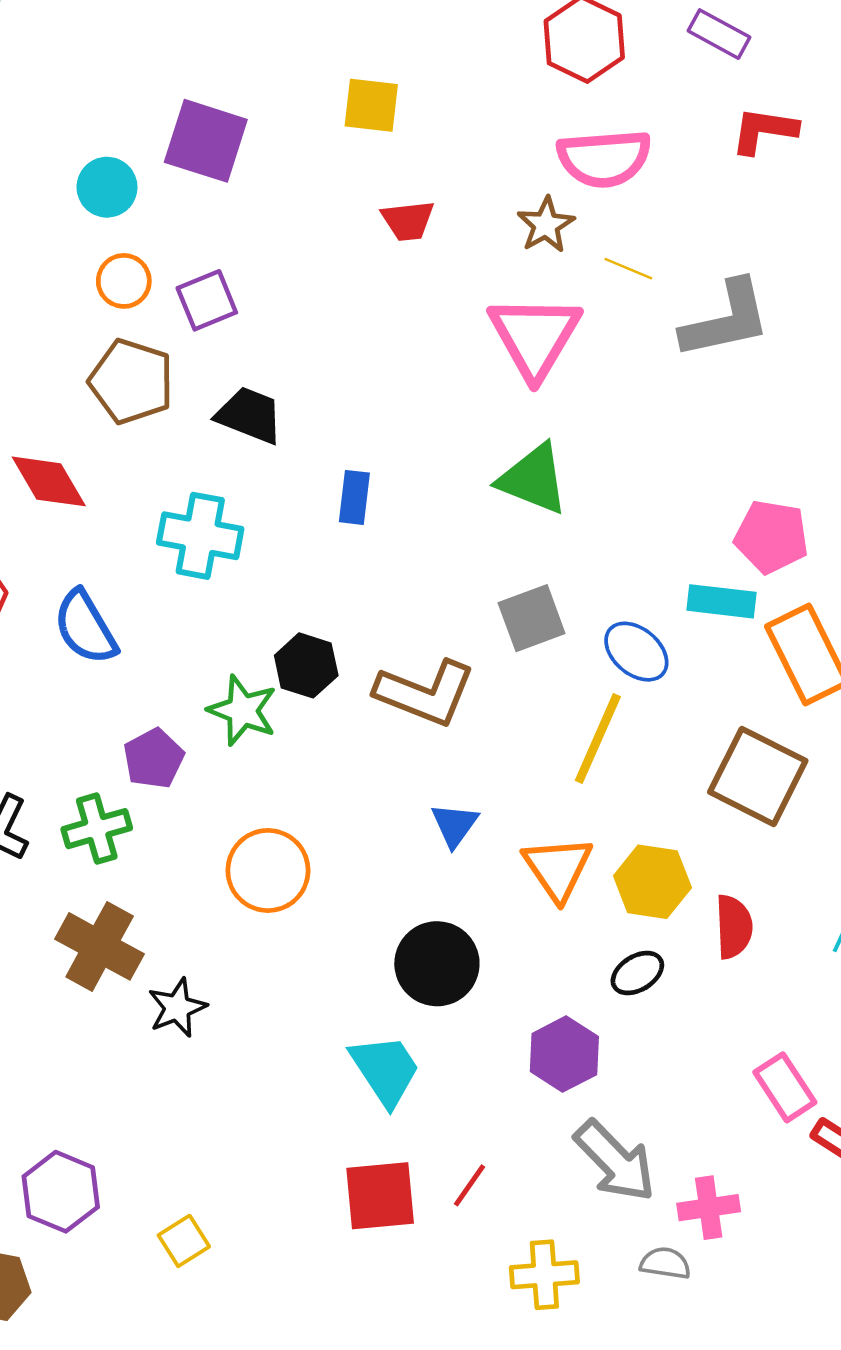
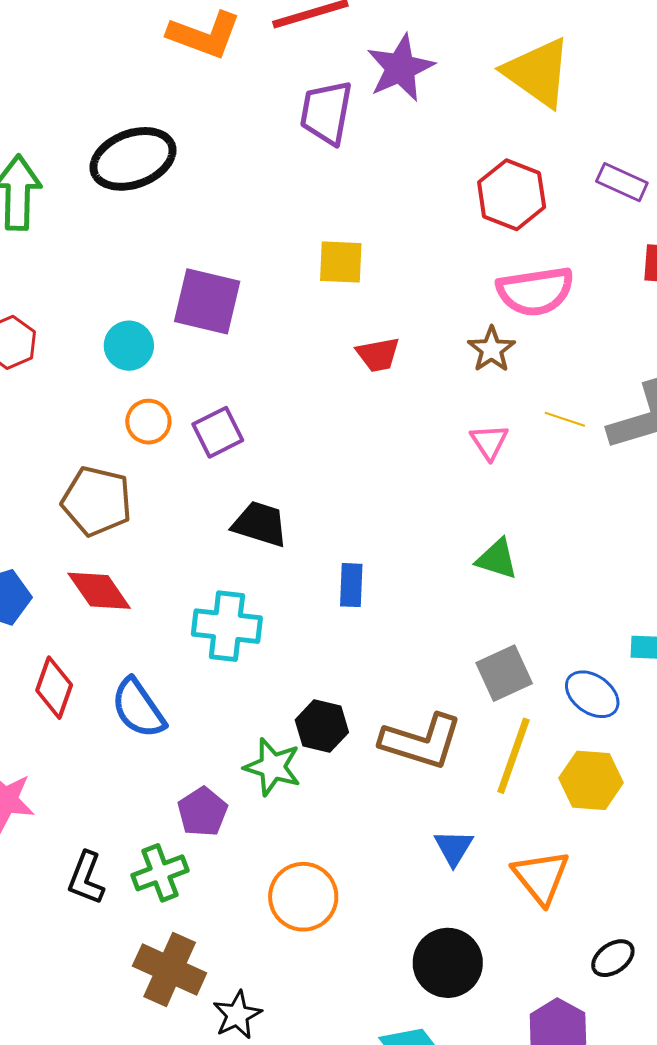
yellow line: (628, 269) -> (565, 419), moved
pink triangle: (535, 337) -> (489, 442), size x0.5
brown pentagon: (131, 381) -> (97, 501), moved
green triangle: (533, 479) -> (497, 559), size x0.7
yellow line: (598, 739) -> (514, 756), moved
yellow hexagon: (652, 882) -> (591, 780), moved

